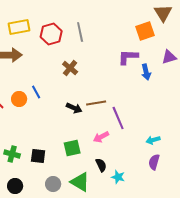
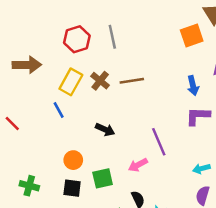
yellow rectangle: (19, 27) -> (71, 82), moved, turned -50
purple L-shape: (128, 57) -> (198, 116), moved
orange circle: (19, 99) -> (73, 160), moved
brown line: (96, 103) -> (132, 81), moved
black square: (38, 156) -> (72, 188), moved

